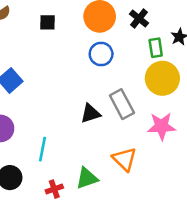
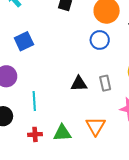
gray rectangle: (122, 104) -> (105, 83), size x0.7
cyan line: (42, 149) -> (34, 101), turned -30

